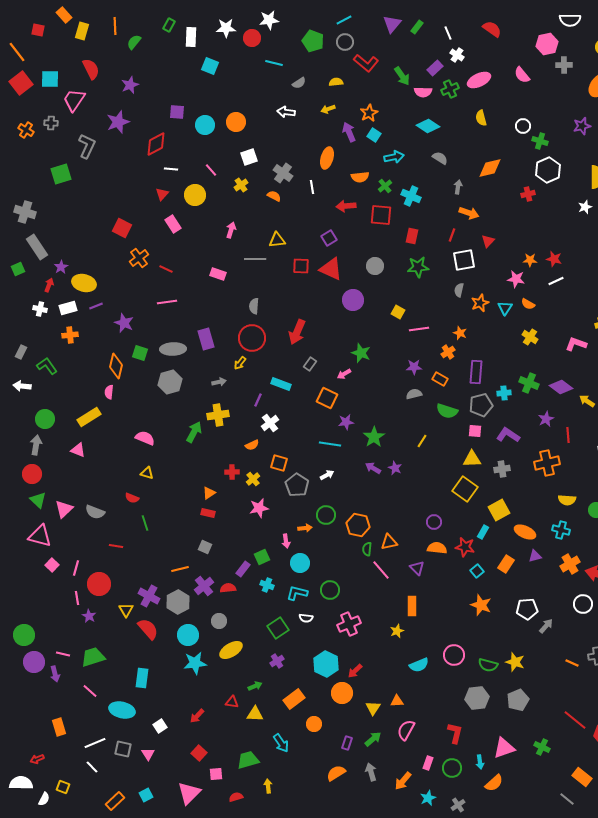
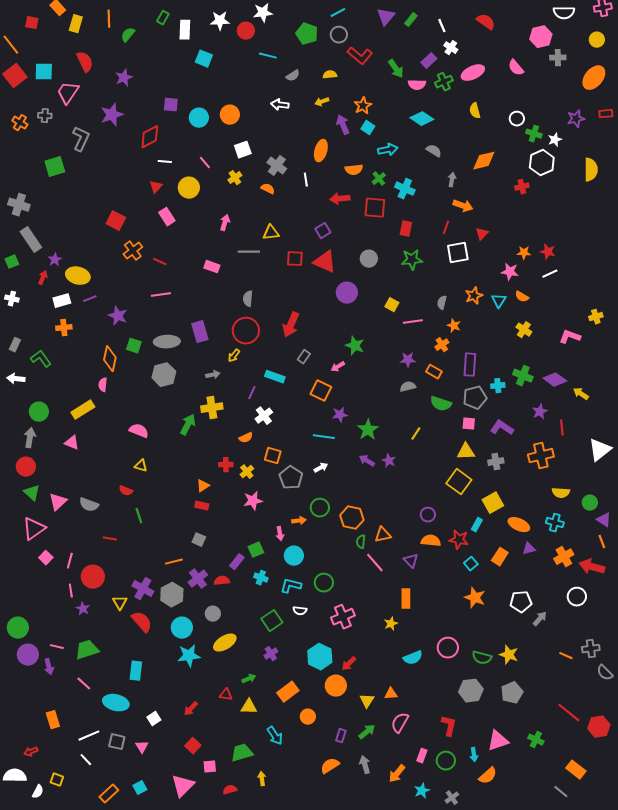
white star: (585, 207) -> (555, 140), moved
gray semicircle: (459, 290) -> (442, 303), moved
white cross: (40, 309) -> (12, 299), moved
pink triangle: (40, 536) -> (34, 529), turned -50

